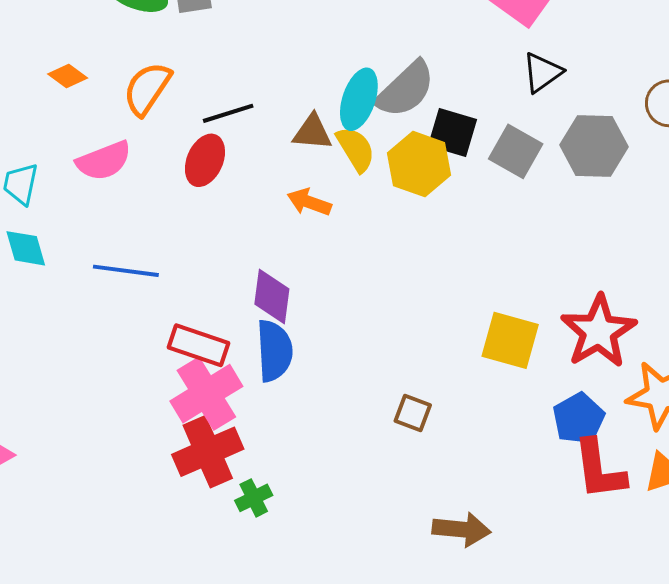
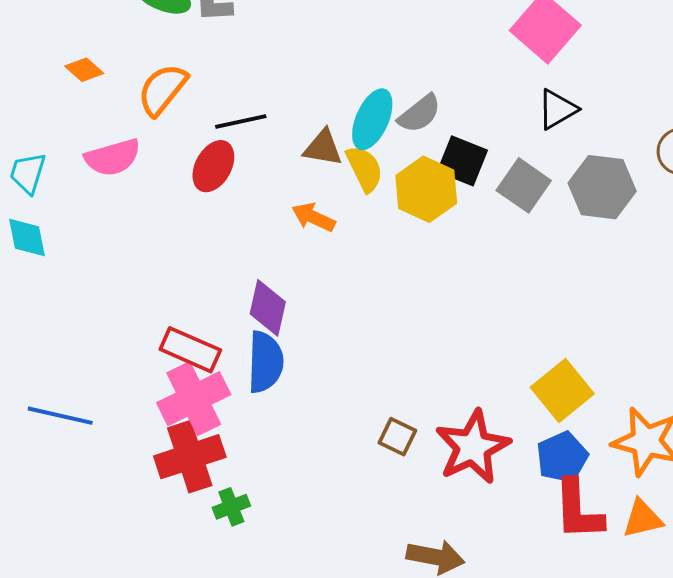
gray semicircle: (405, 89) -> (419, 114), size x0.7
blue line: (126, 271) -> (60, 416), moved
red star: (599, 331) -> (473, 447), moved
yellow square: (510, 340) -> (562, 391), moved, turned 30

